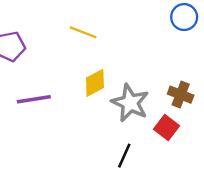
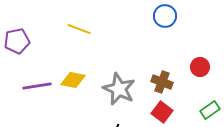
yellow diamond: (95, 83) -> (73, 80), moved, turned 40
red square: (167, 127) -> (162, 112), moved

